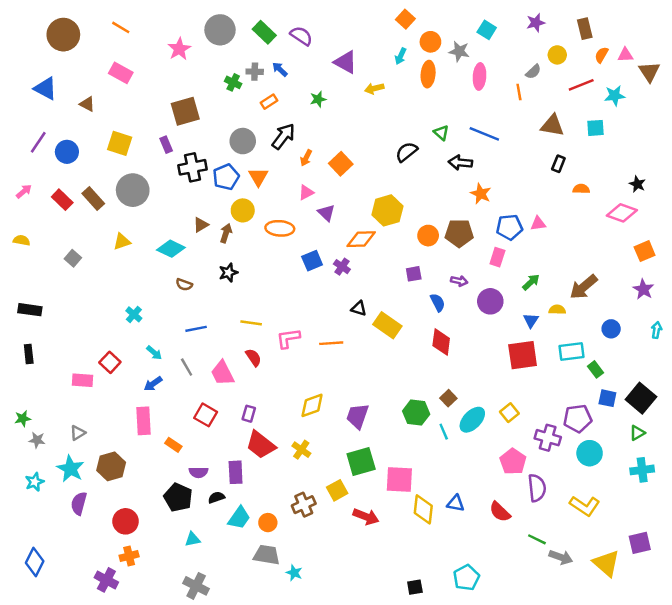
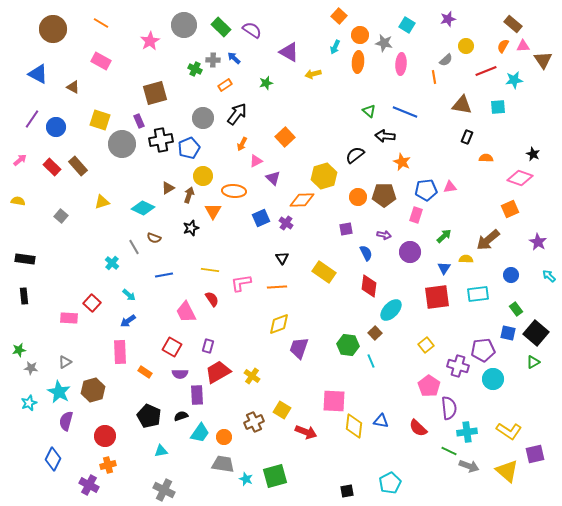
brown rectangle: (585, 29) -> (513, 24), moved, turned -36
black semicircle: (407, 152) -> (355, 155), moved
orange arrow: (306, 158) -> (242, 144), moved
orange triangle: (258, 177) -> (213, 211), moved
gray circle: (133, 190) -> (122, 144), moved
orange square: (645, 251) -> (510, 209), moved
black triangle: (359, 308) -> (282, 258), moved, turned 40
cyan arrow: (657, 330) -> (549, 276), turned -56
gray line: (187, 367) -> (134, 247), moved
green rectangle: (596, 369) -> (516, 309), moved
yellow diamond: (312, 405) -> (279, 324), moved
cyan ellipse: (472, 420) -> (391, 310), moved
red trapezoid: (261, 445) -> (218, 372), turned 112
green square: (361, 462) -> (275, 476), moved
cyan cross: (642, 470) -> (467, 432), moved
purple semicircle: (198, 472) -> (180, 374), moved
yellow square: (337, 490) -> (282, 410), turned -30
yellow L-shape: (585, 506) -> (509, 431), moved
blue diamond: (35, 562) -> (53, 459), moved

